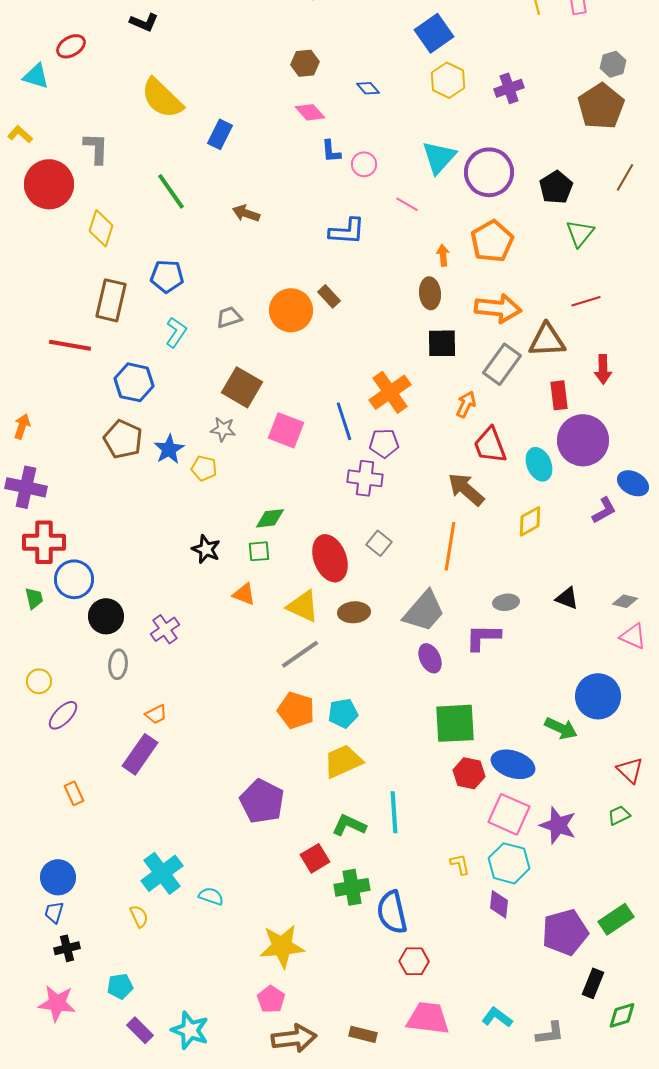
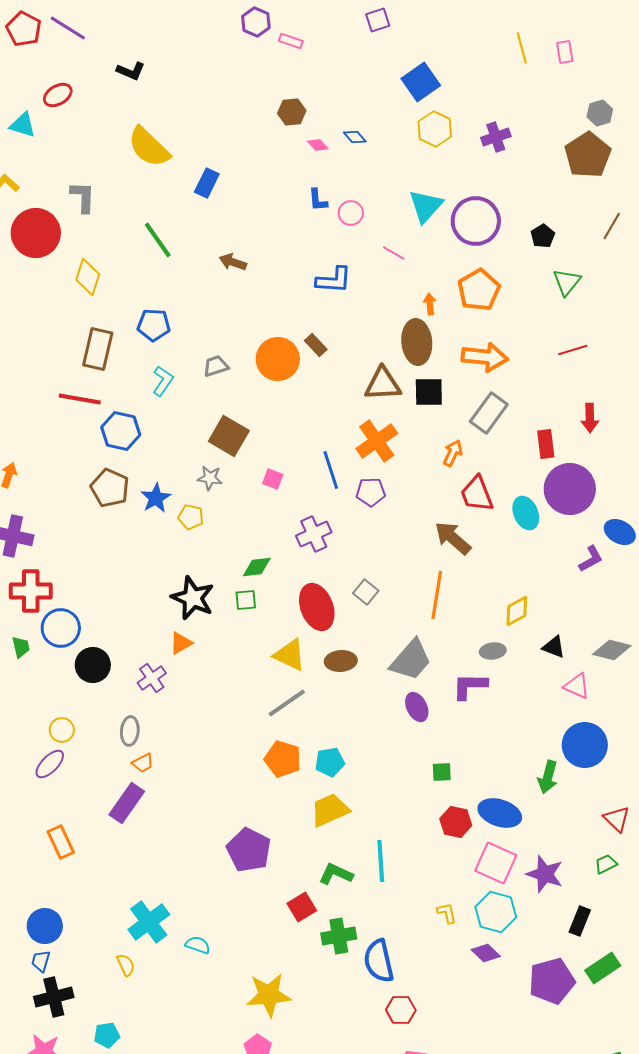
pink diamond: (310, 112) -> (318, 145), moved, size x0.7
black pentagon: (556, 187) -> (543, 236), size x0.7
brown ellipse: (430, 293) -> (417, 342), size x1.4
brown triangle: (547, 340) -> (383, 384), moved
red line: (70, 345) -> (80, 399), moved
pink square: (286, 430) -> (273, 479), size x0.6
purple cross: (365, 478) -> (314, 534), moved, turned -32
yellow diamond: (530, 521) -> (517, 611), moved
black star: (206, 549) -> (193, 598), size x1.5
orange triangle: (244, 594) -> (181, 643), moved, turned -50
gray diamond: (625, 601) -> (612, 650), size x1.5
pink triangle: (633, 636) -> (577, 686), moved
gray ellipse: (118, 664) -> (130, 731), moved
yellow circle: (39, 681) -> (62, 730), moved
green square: (455, 723) -> (442, 772), size x0.5
green arrow: (561, 728) -> (548, 777), turned 80
orange rectangle: (74, 793) -> (61, 842), size x1.4
purple diamond: (499, 904) -> (486, 953), turned -52
black cross: (67, 948) -> (54, 997), size x1.5
black rectangle: (593, 983) -> (580, 921), moved

